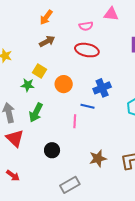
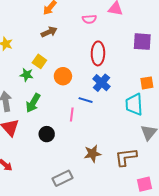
red ellipse: (87, 50) -> (98, 53), moved, turned 75
blue cross: (102, 88) -> (101, 83), turned -30
black circle: (52, 150) -> (47, 134), moved

